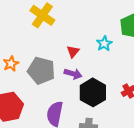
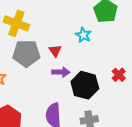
gray pentagon: (41, 71) -> (26, 53), moved

